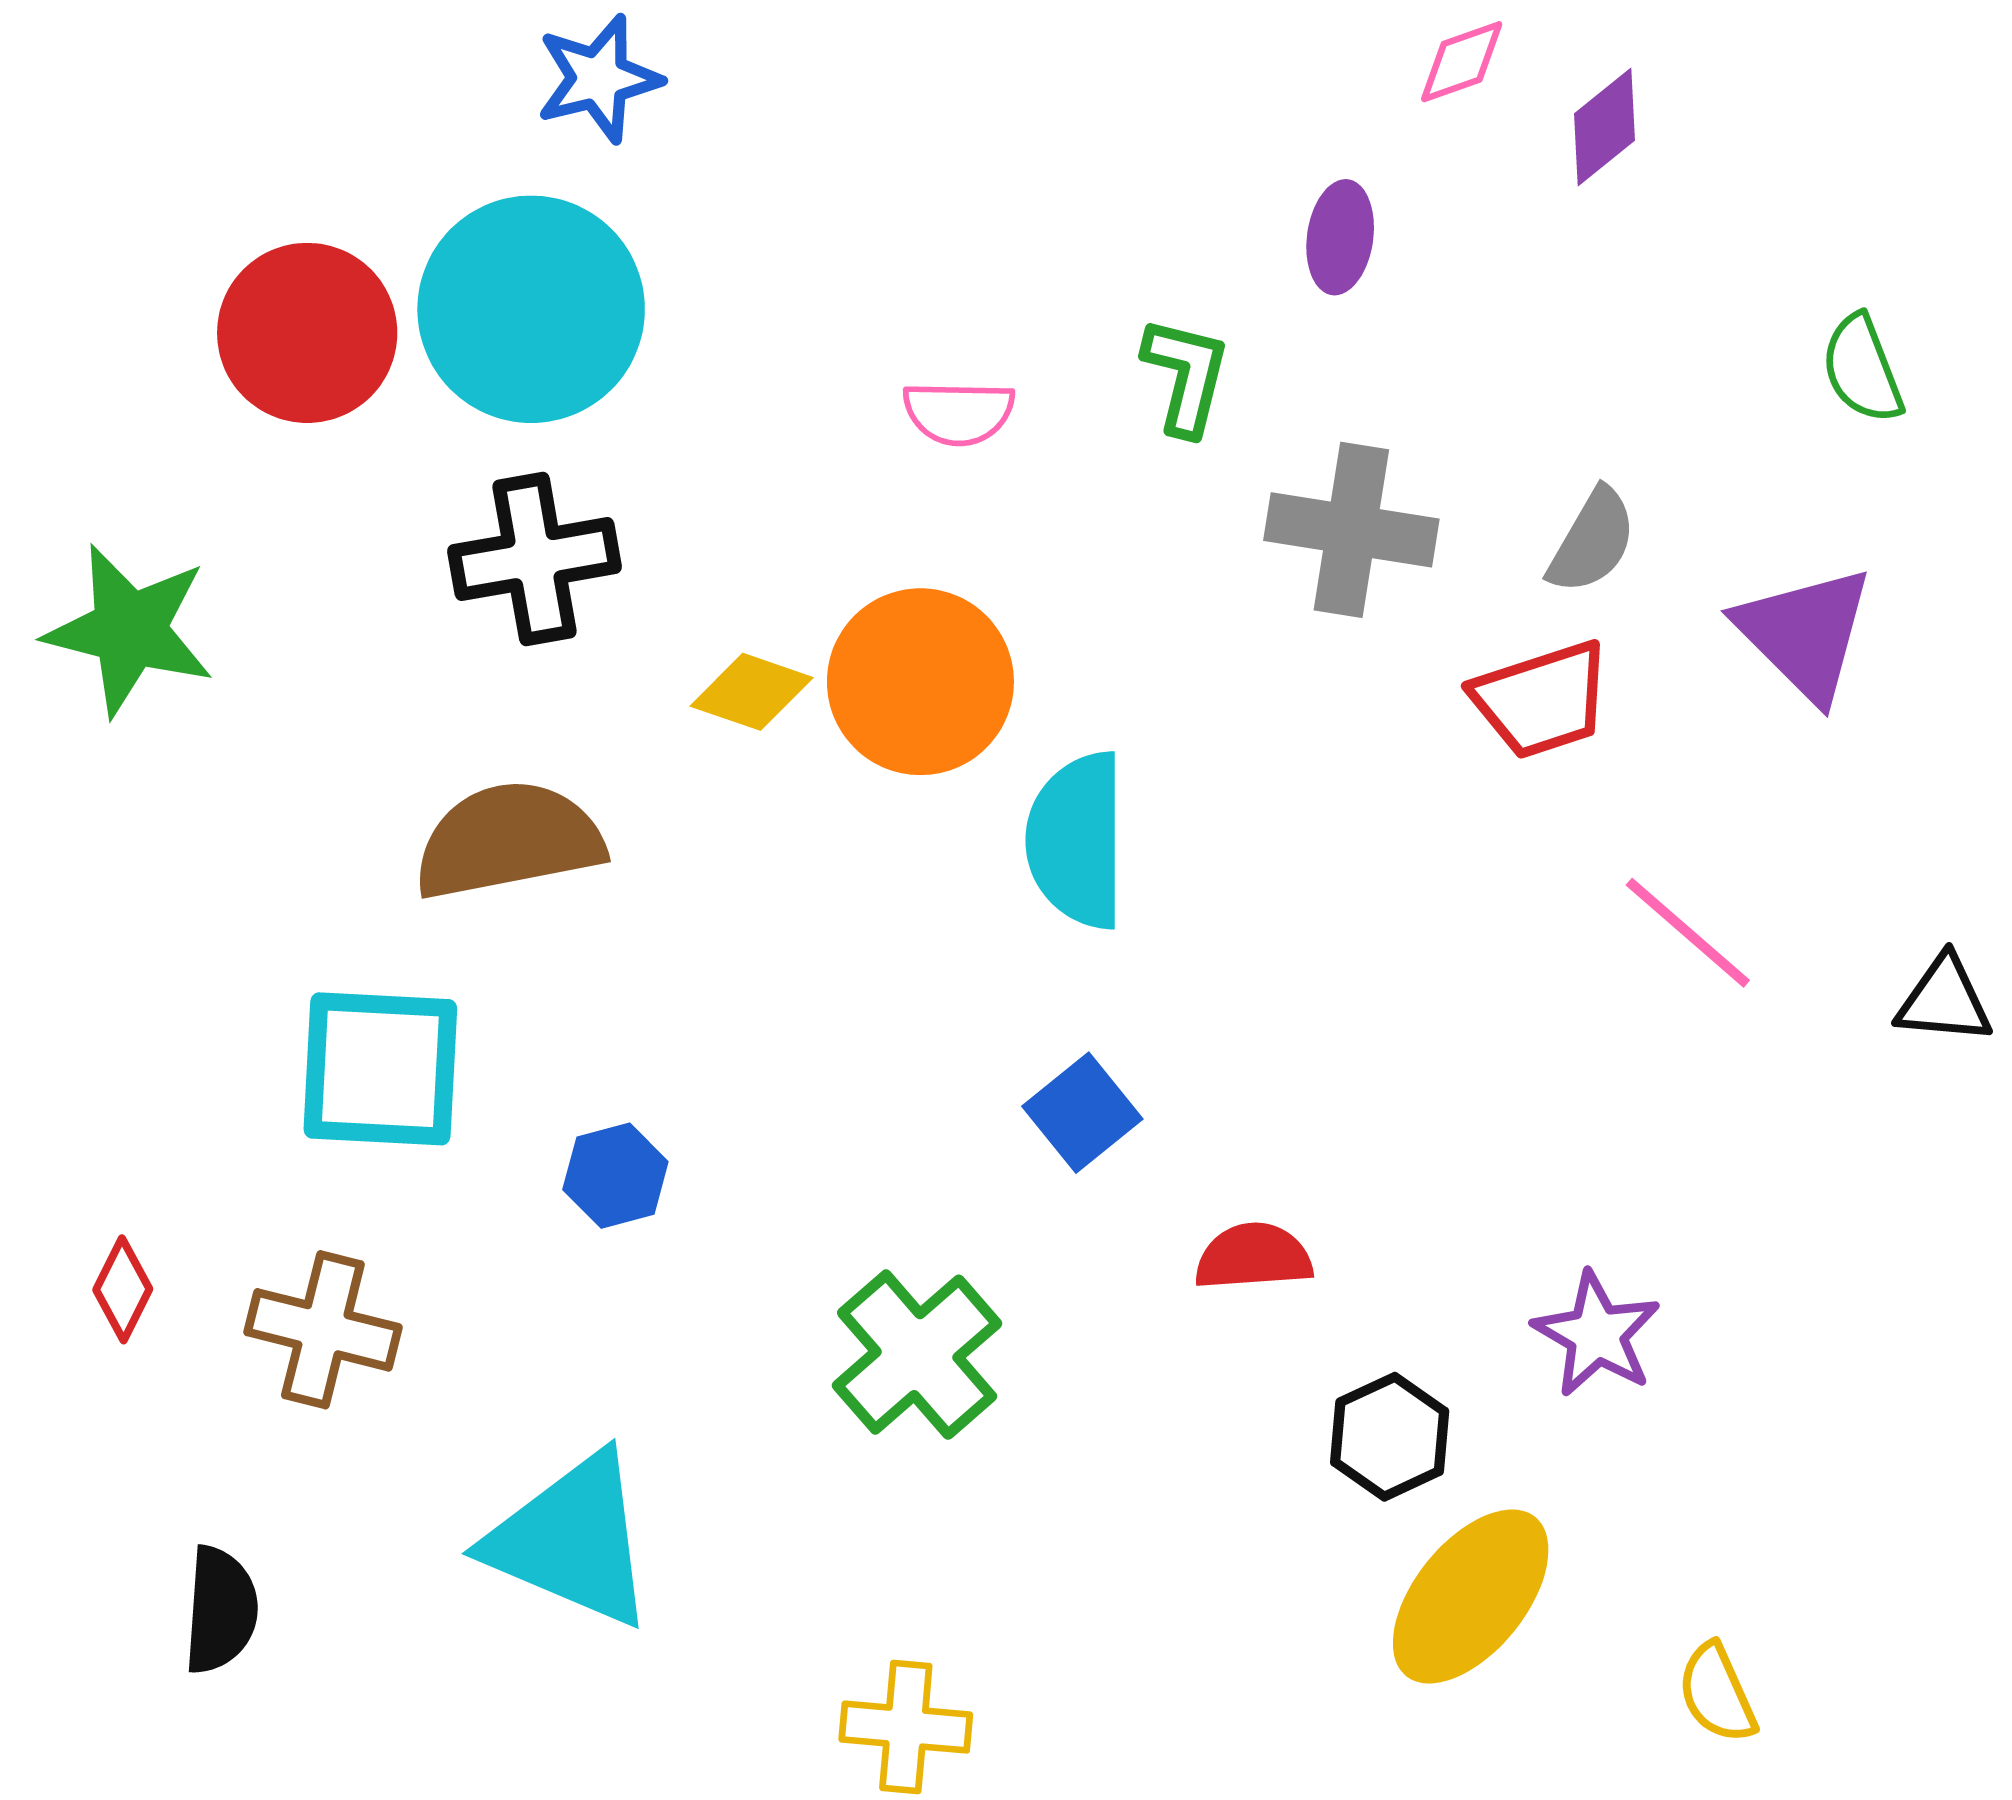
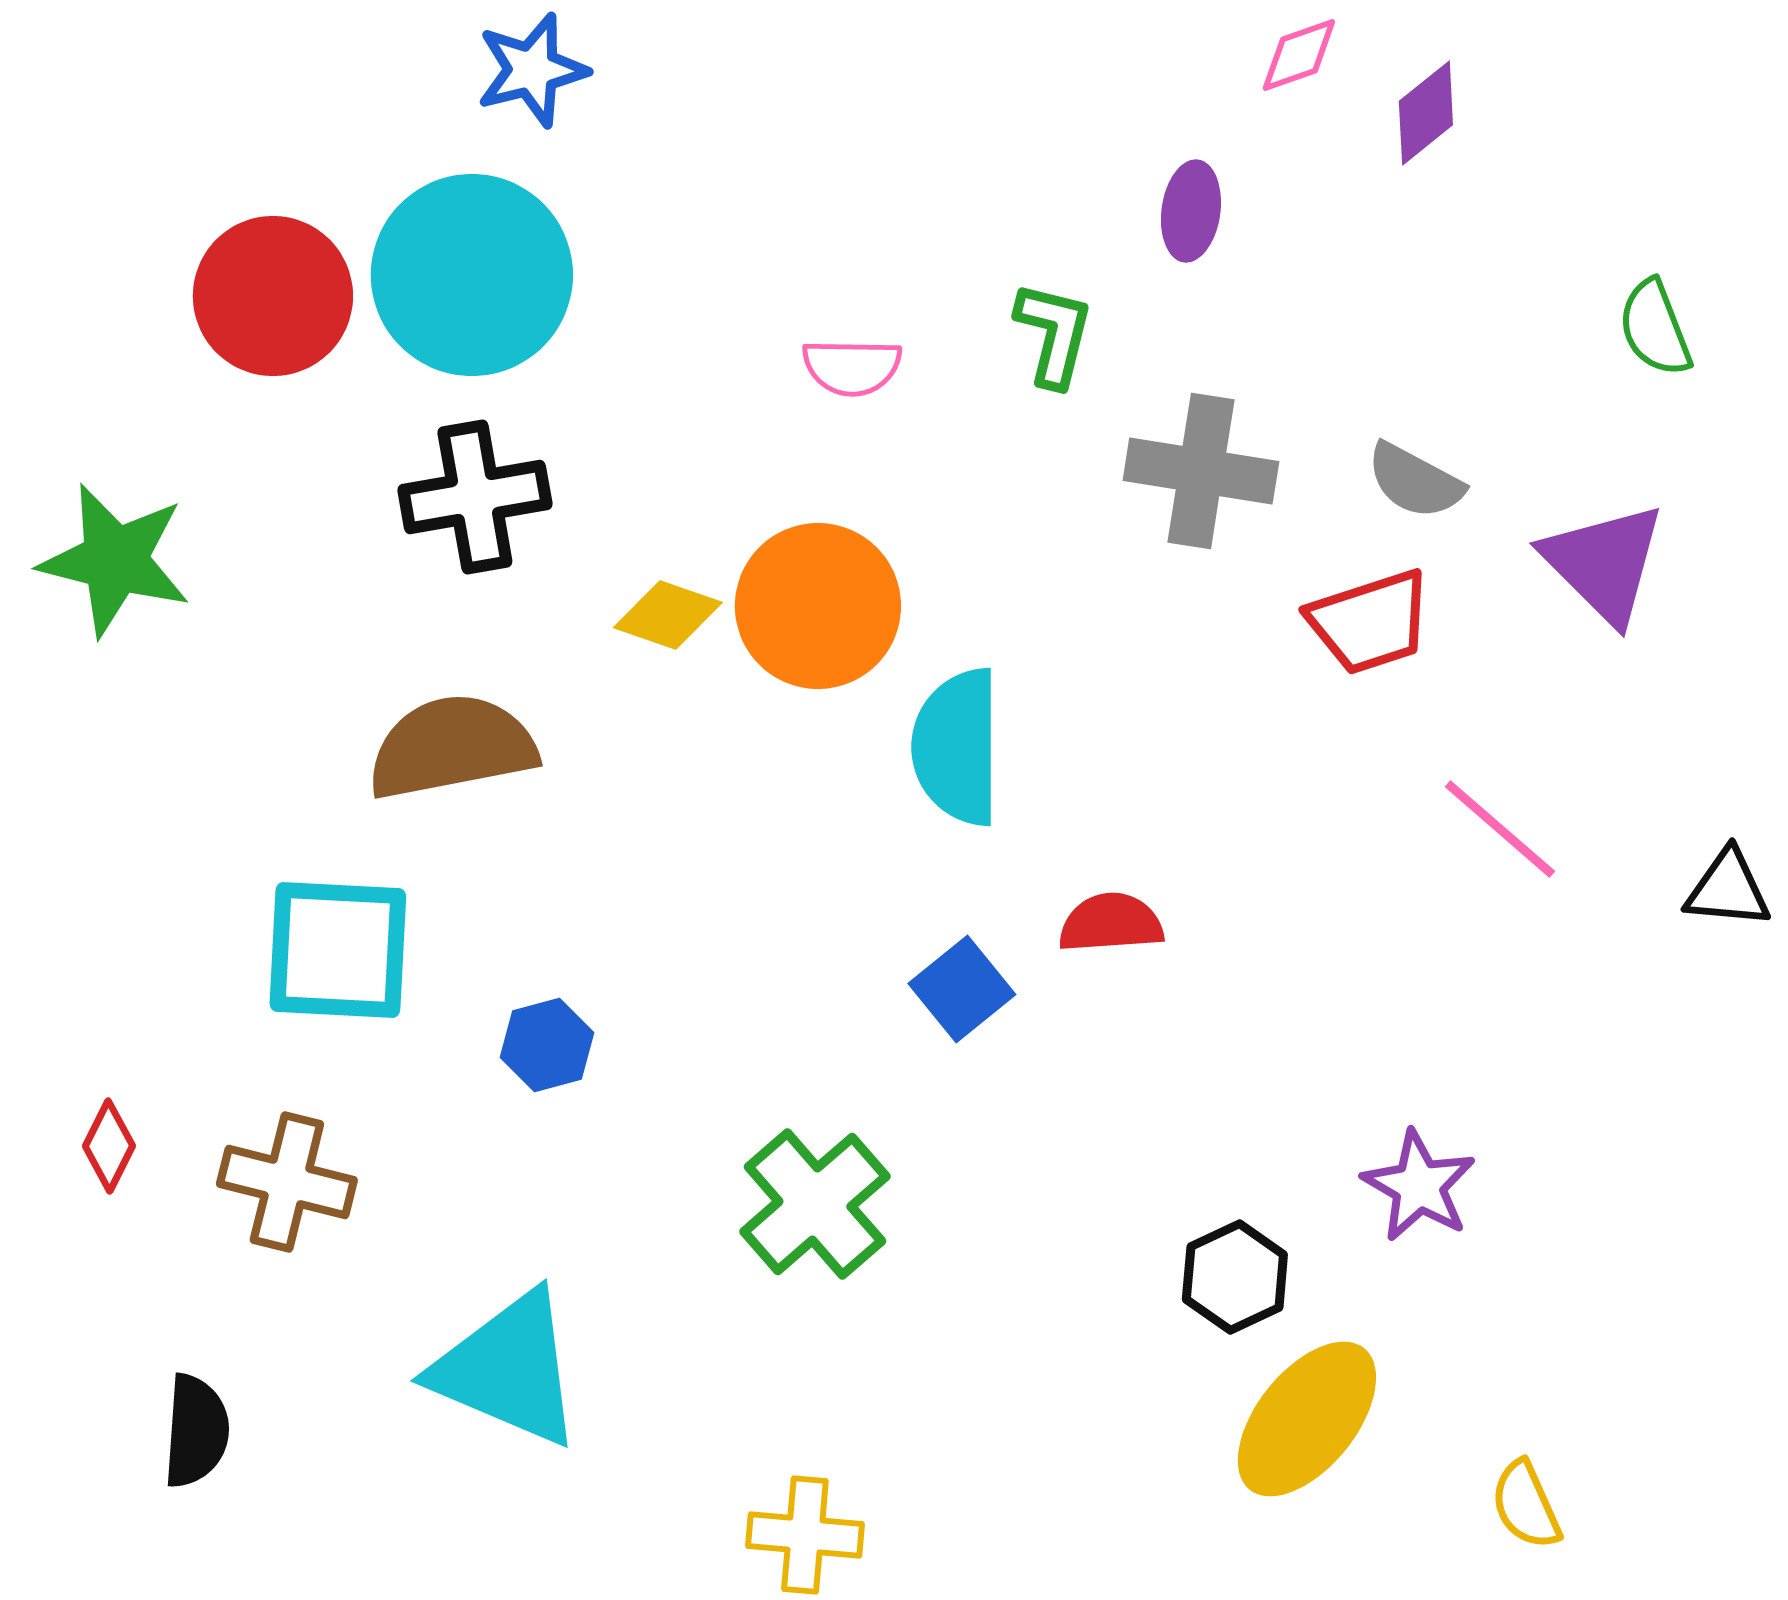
gray semicircle: (1592, 541) -> (1415, 481), turned 88
red semicircle: (1253, 1257) -> (1111, 923), moved

